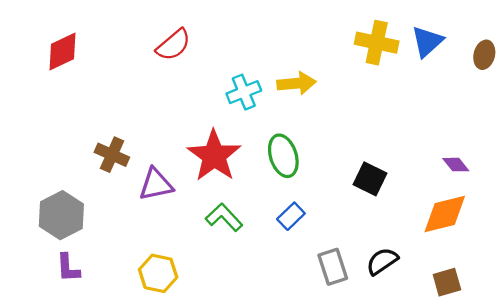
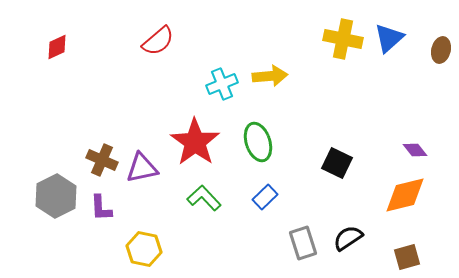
red diamond: (63, 51) -> (57, 47), size x0.7
brown cross: (112, 155) -> (102, 160), moved
purple L-shape: (68, 268) -> (101, 208), moved

